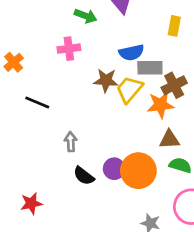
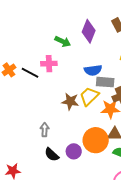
brown star: (106, 80) -> (70, 101), moved
black line: (37, 102) -> (30, 73), moved
orange circle: (138, 171) -> (96, 140), moved

